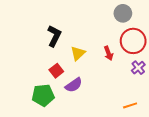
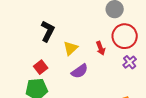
red square: (56, 71) -> (41, 67), moved
purple semicircle: (74, 85) -> (80, 71), moved

